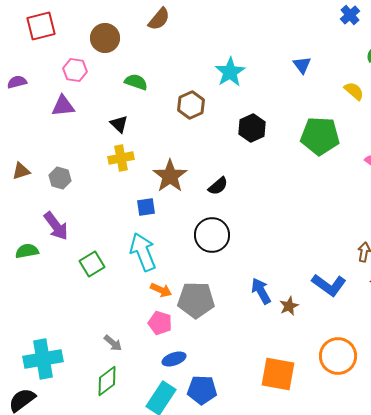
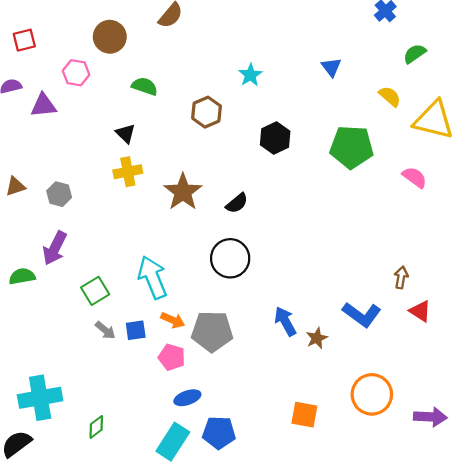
red square: (41, 26) -> (24, 40), moved, size x0.7
cyan star: (230, 72) -> (250, 75), size x0.7
purple triangle: (63, 106) -> (43, 105), moved
blue square: (146, 207) -> (136, 330), moved
purple arrow: (56, 226) -> (55, 248), turned 64
gray arrow: (113, 343) -> (105, 330), moved
orange square: (278, 374) -> (304, 415), size x0.7
green diamond: (107, 381) -> (96, 427), moved, size x0.7

